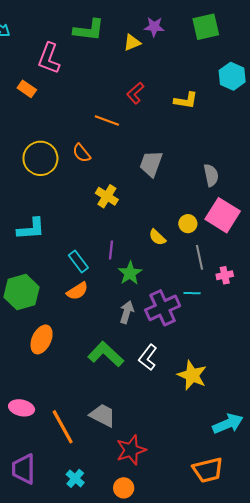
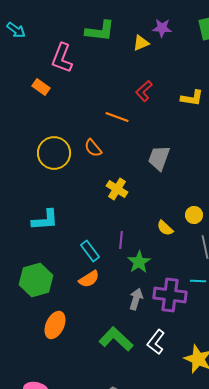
purple cross: (163, 308) -> (170, 295), turned 32

